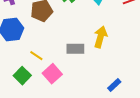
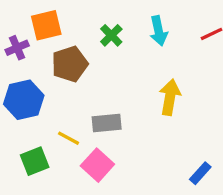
gray rectangle: (75, 49) -> (107, 123), moved
green square: (22, 76) -> (35, 161), moved, turned 30

